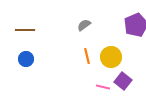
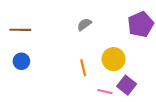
orange line: (87, 56) -> (83, 68), moved

